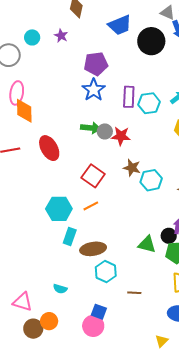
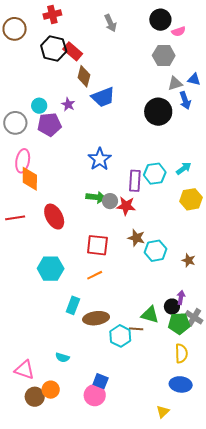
gray triangle: (167, 13) -> (175, 83), turned -42
blue trapezoid: (120, 25) -> (103, 97), moved
purple pentagon: (96, 64) -> (49, 125), moved
purple rectangle: (129, 97) -> (135, 181), moved
red square: (93, 176) -> (97, 245), turned -30
cyan hexagon: (59, 209) -> (51, 269), moved
cyan hexagon: (106, 272) -> (120, 336), moved
brown line: (134, 293) -> (136, 329), moved

